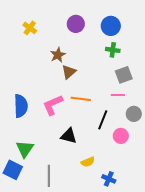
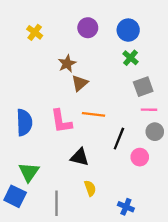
green cross: (113, 50) -> (131, 58), turned 32
pink line: (118, 95) -> (149, 110), moved
pink L-shape: (53, 105) -> (61, 121), turned -75
yellow semicircle: (88, 162) -> (90, 188), moved, turned -88

